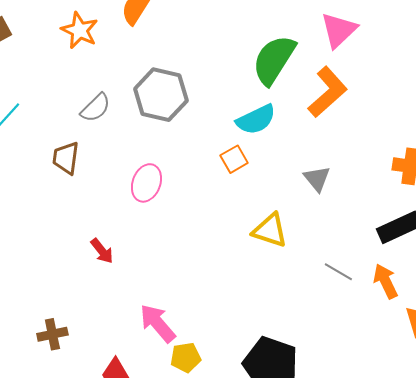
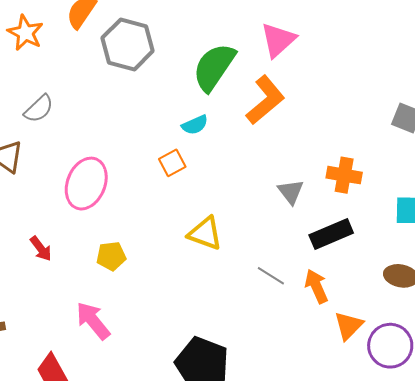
gray hexagon: (161, 95) -> (128, 44), moved
cyan semicircle: (256, 120) -> (195, 125), size x0.7
gray triangle: (317, 179) -> (291, 192), moved
pink ellipse: (146, 183) -> (86, 184), size x1.4
yellow pentagon: (186, 357) -> (111, 256), moved

